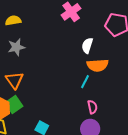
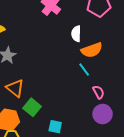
cyan line: (85, 82) -> (84, 69), turned -48
green square: (14, 104) -> (32, 107), moved

